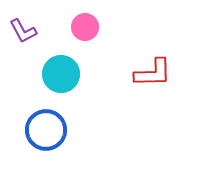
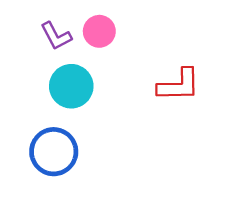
purple L-shape: (23, 31) -> (56, 36), moved

